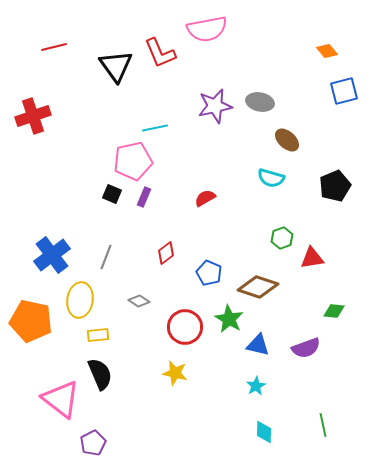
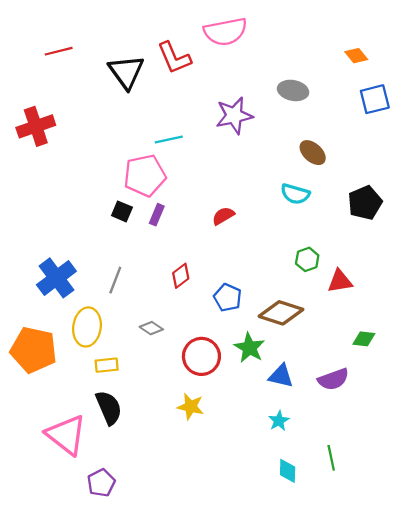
gray ellipse: (260, 102) -> (293, 90), moved
green line: (323, 425) -> (331, 458), moved

